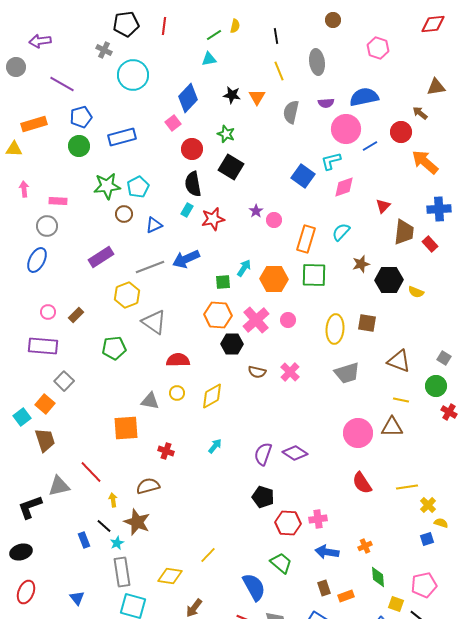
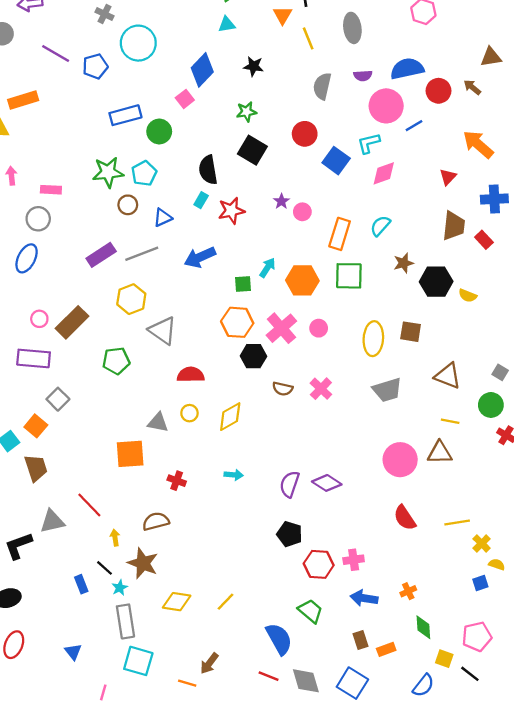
orange triangle: (257, 97) -> (283, 15), moved
blue pentagon: (81, 117) -> (95, 66), moved
red circle: (401, 132) -> (439, 91), moved
green star: (226, 134) -> (246, 112), turned -30
green circle: (79, 146) -> (159, 132), moved
red circle: (192, 149) -> (305, 134), moved
red triangle: (383, 206) -> (448, 177), moved
gray line: (150, 267) -> (142, 254), moved
brown rectangle: (76, 315) -> (72, 322), size x1.8
cyan arrow: (215, 446) -> (234, 475), turned 56
yellow diamond: (170, 576) -> (177, 602), moved

